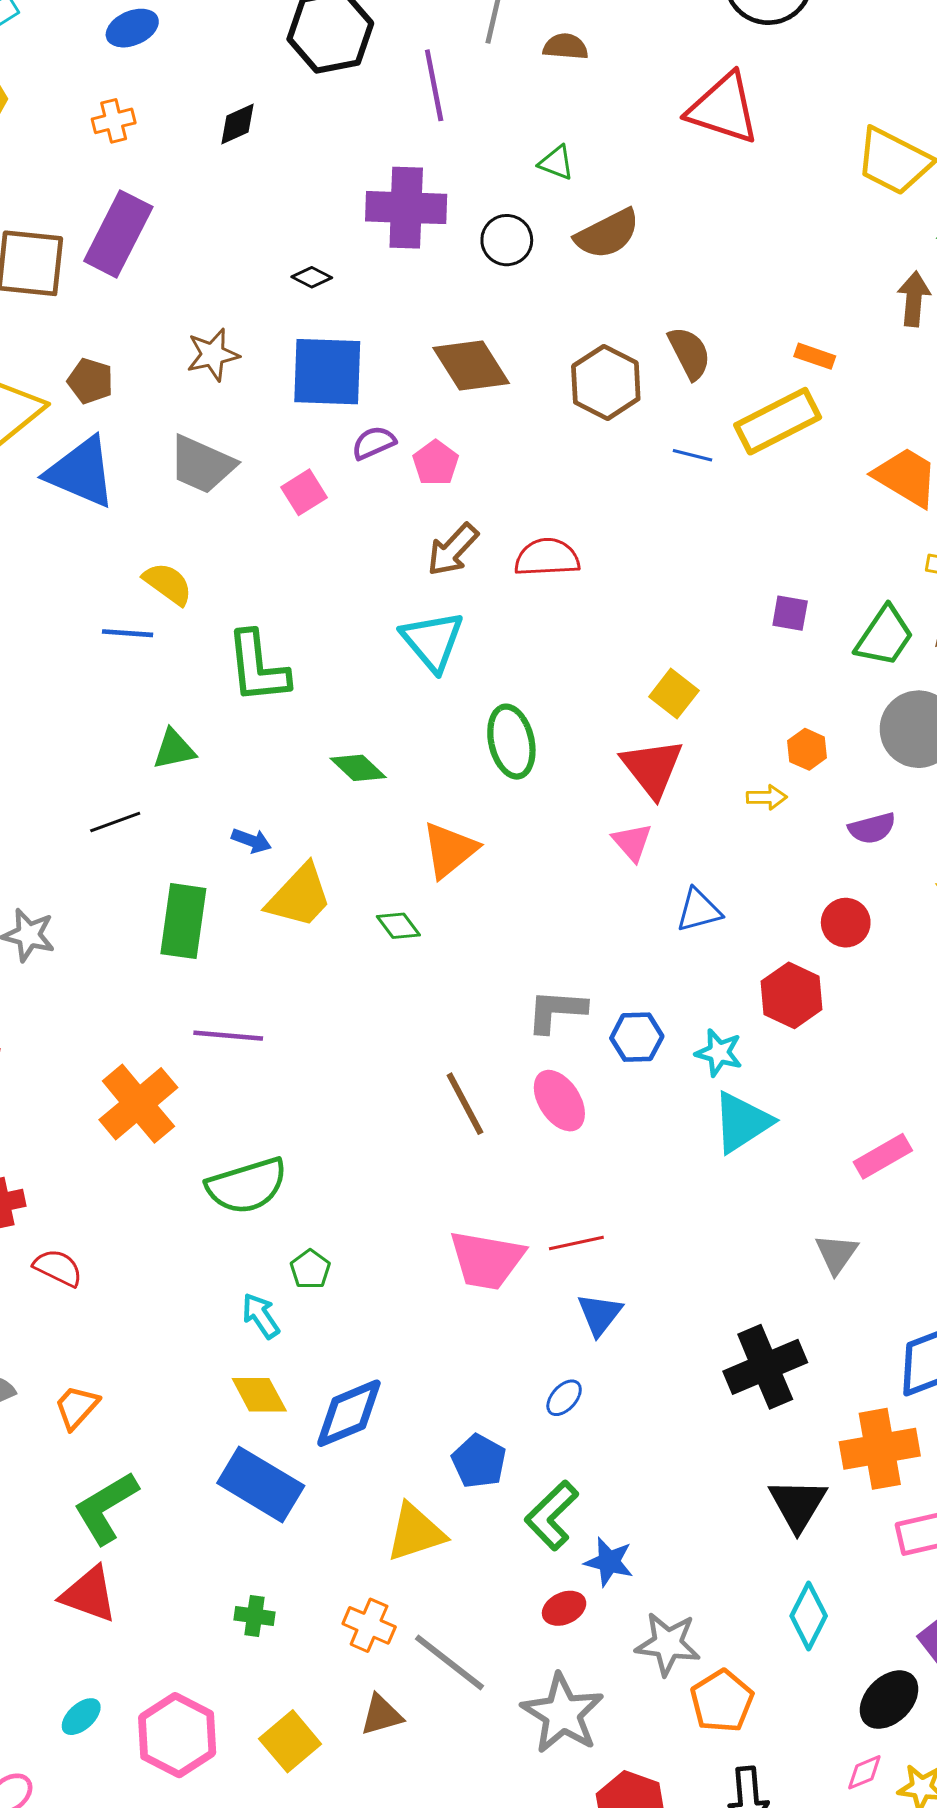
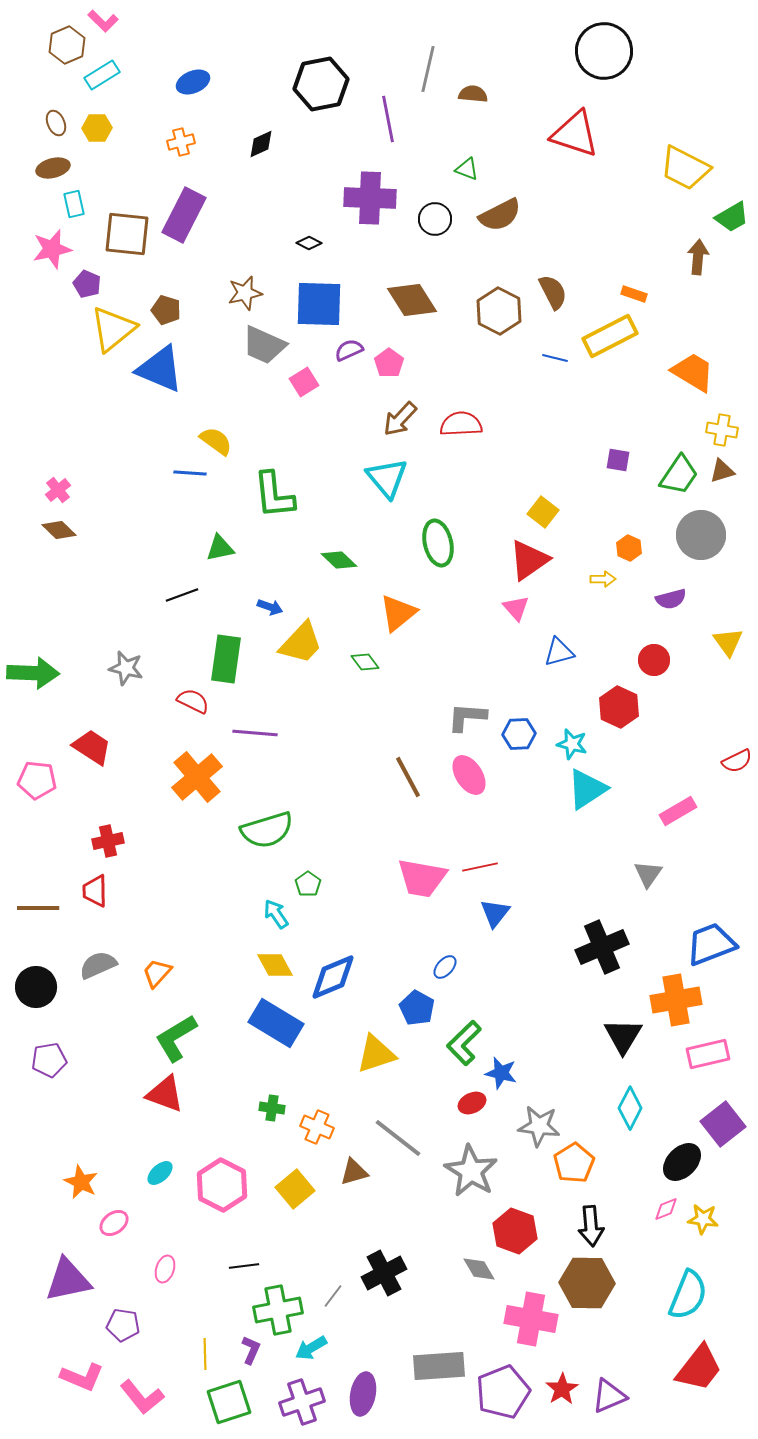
gray trapezoid: (202, 464) -> (264, 345), moved
red triangle: (652, 768) -> (529, 560), turned 33
red semicircle: (58, 1268) -> (193, 701), moved
blue ellipse: (564, 1398) -> (445, 967), moved
orange cross: (369, 1625) -> (317, 1127), moved

